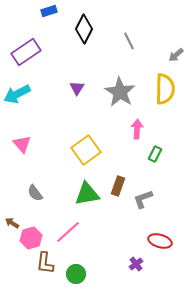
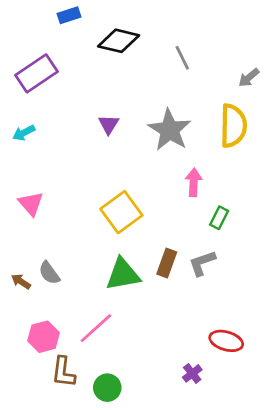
black diamond: (84, 29) -> (119, 41), turned 76
cyan arrow: (17, 94) -> (24, 133), size x0.6
gray L-shape: (143, 199) -> (202, 263), moved
brown arrow: (12, 223) -> (21, 281), moved

